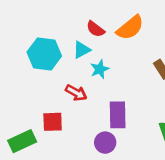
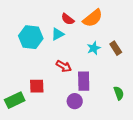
cyan star: (100, 69) -> (94, 48), moved
red arrow: (76, 93) -> (64, 66), moved

